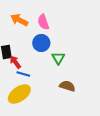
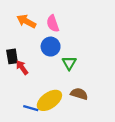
blue line: (23, 74) -> (31, 108), moved
yellow ellipse: (19, 94) -> (49, 100), moved

